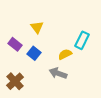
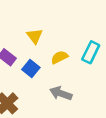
yellow semicircle: (65, 54) -> (60, 57), moved

